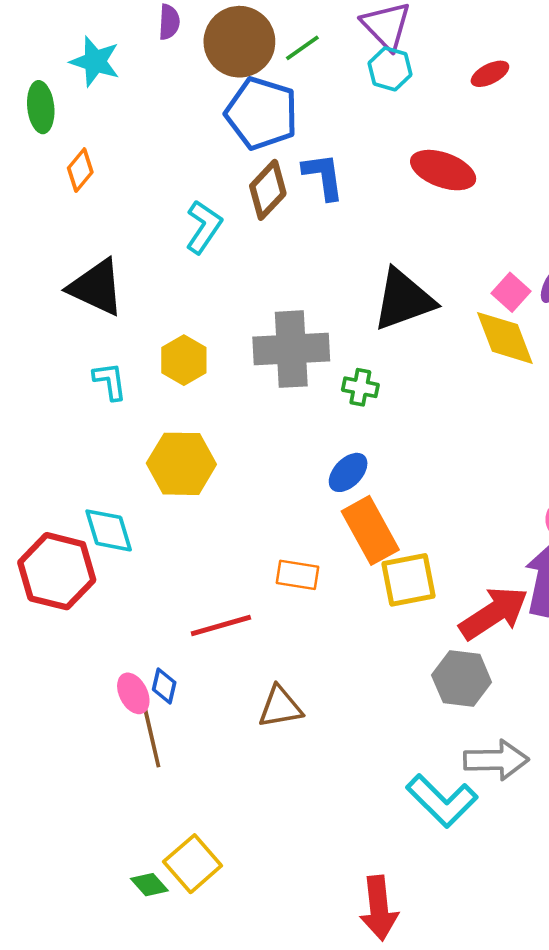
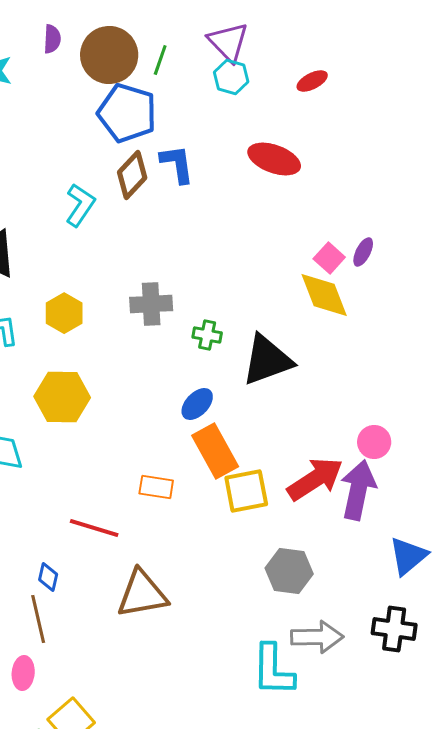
green line: (302, 48) -> (160, 60), turned -36
black triangle: (404, 300) -> (267, 360), moved
gray cross: (291, 349) -> (151, 304), size x0.7
red arrow: (494, 613) -> (315, 479), moved
red line: (221, 625) -> (94, 528), turned 33
pink ellipse: (133, 693) -> (23, 673), moved, turned 32
brown triangle: (280, 707) -> (142, 594), size x1.4
cyan L-shape: (442, 801) -> (273, 670), turned 46

